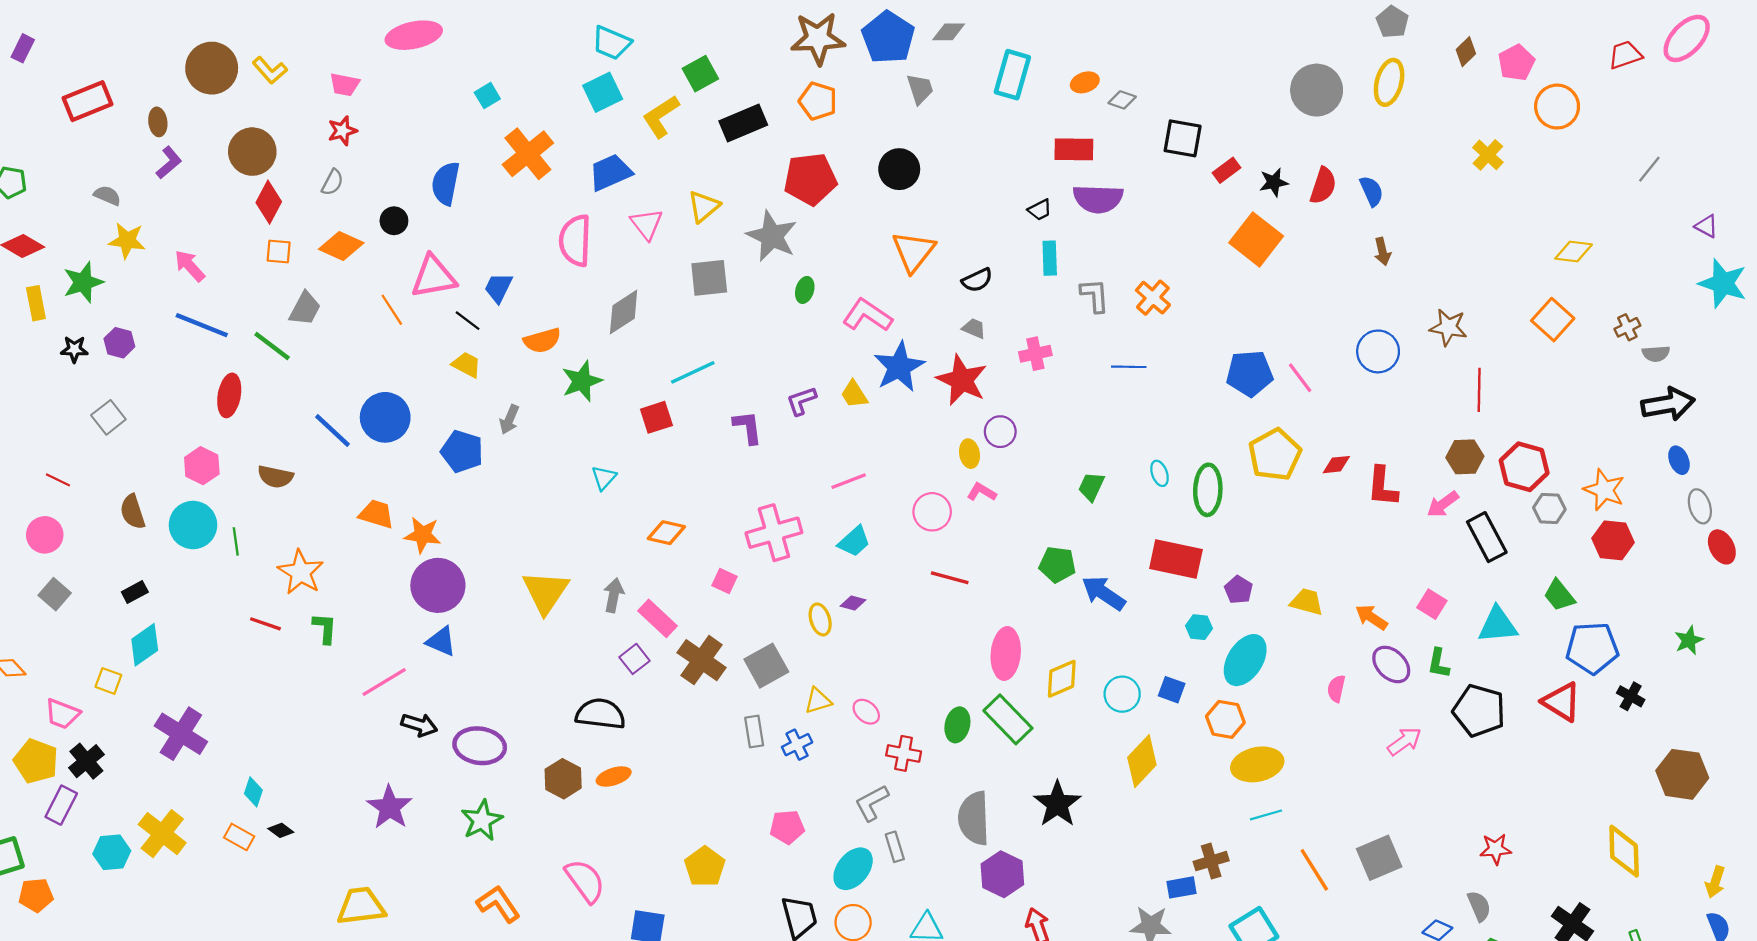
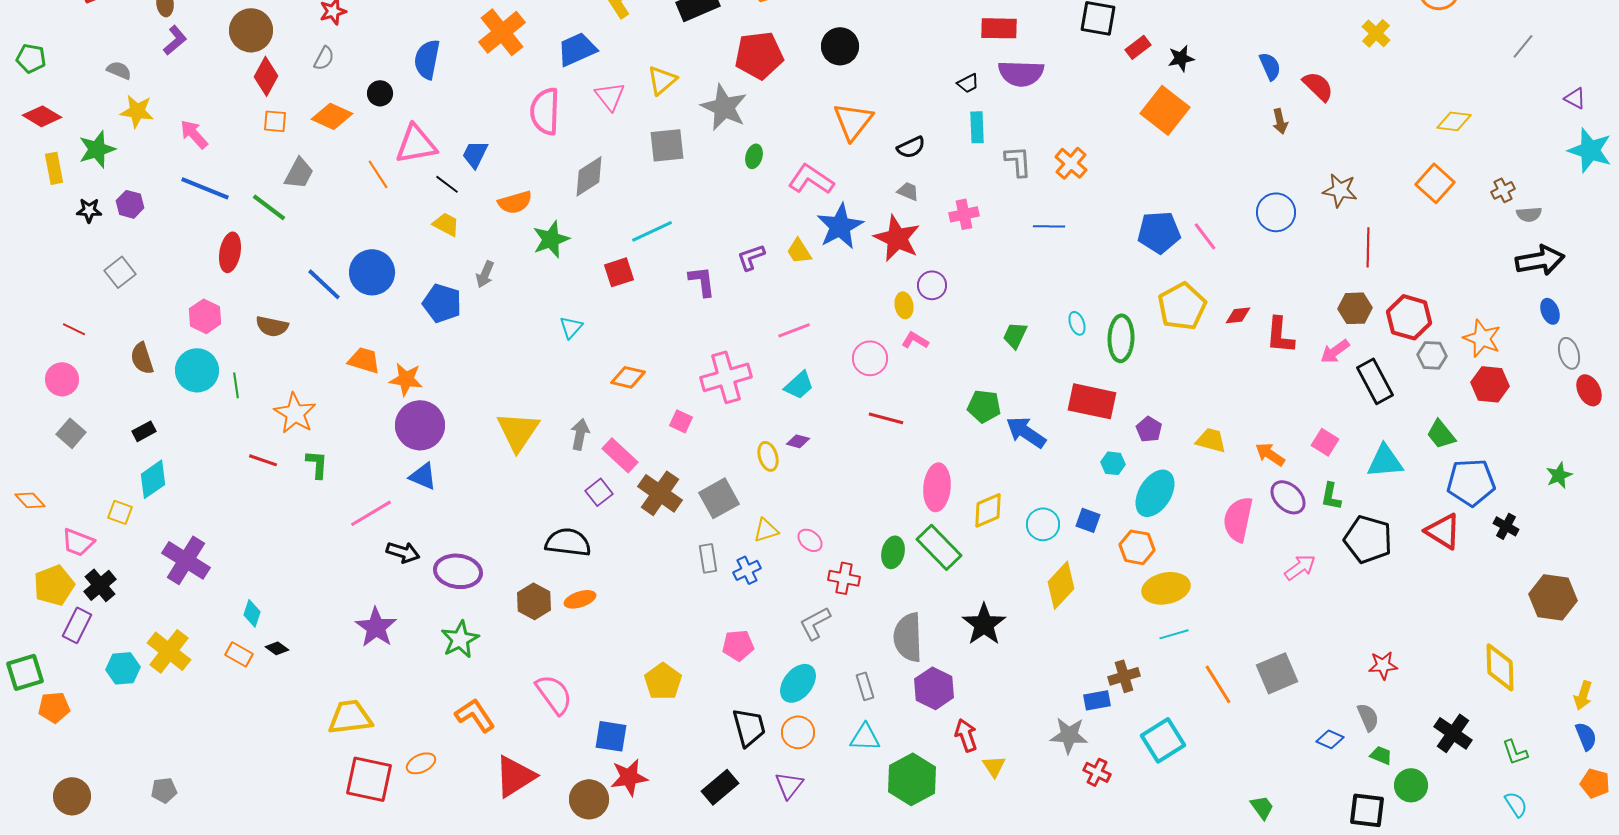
red semicircle: (1323, 186) -> (1318, 86), moved, turned -64
pink semicircle: (1336, 689) -> (1238, 519), size x1.8
yellow pentagon: (36, 761) -> (54, 585), turned 30
gray rectangle: (895, 847) -> (865, 686), moved

